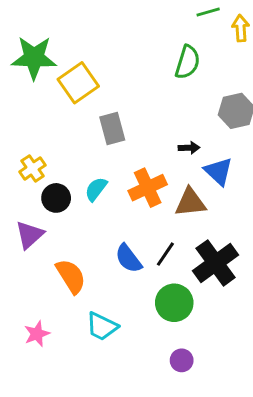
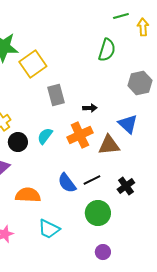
black arrow: (189, 148) -> (90, 108), moved
black line: (165, 254) -> (92, 180), turned 30
black cross: (216, 263) -> (126, 186), size x0.6
orange semicircle: (71, 276) -> (28, 195), turned -55

